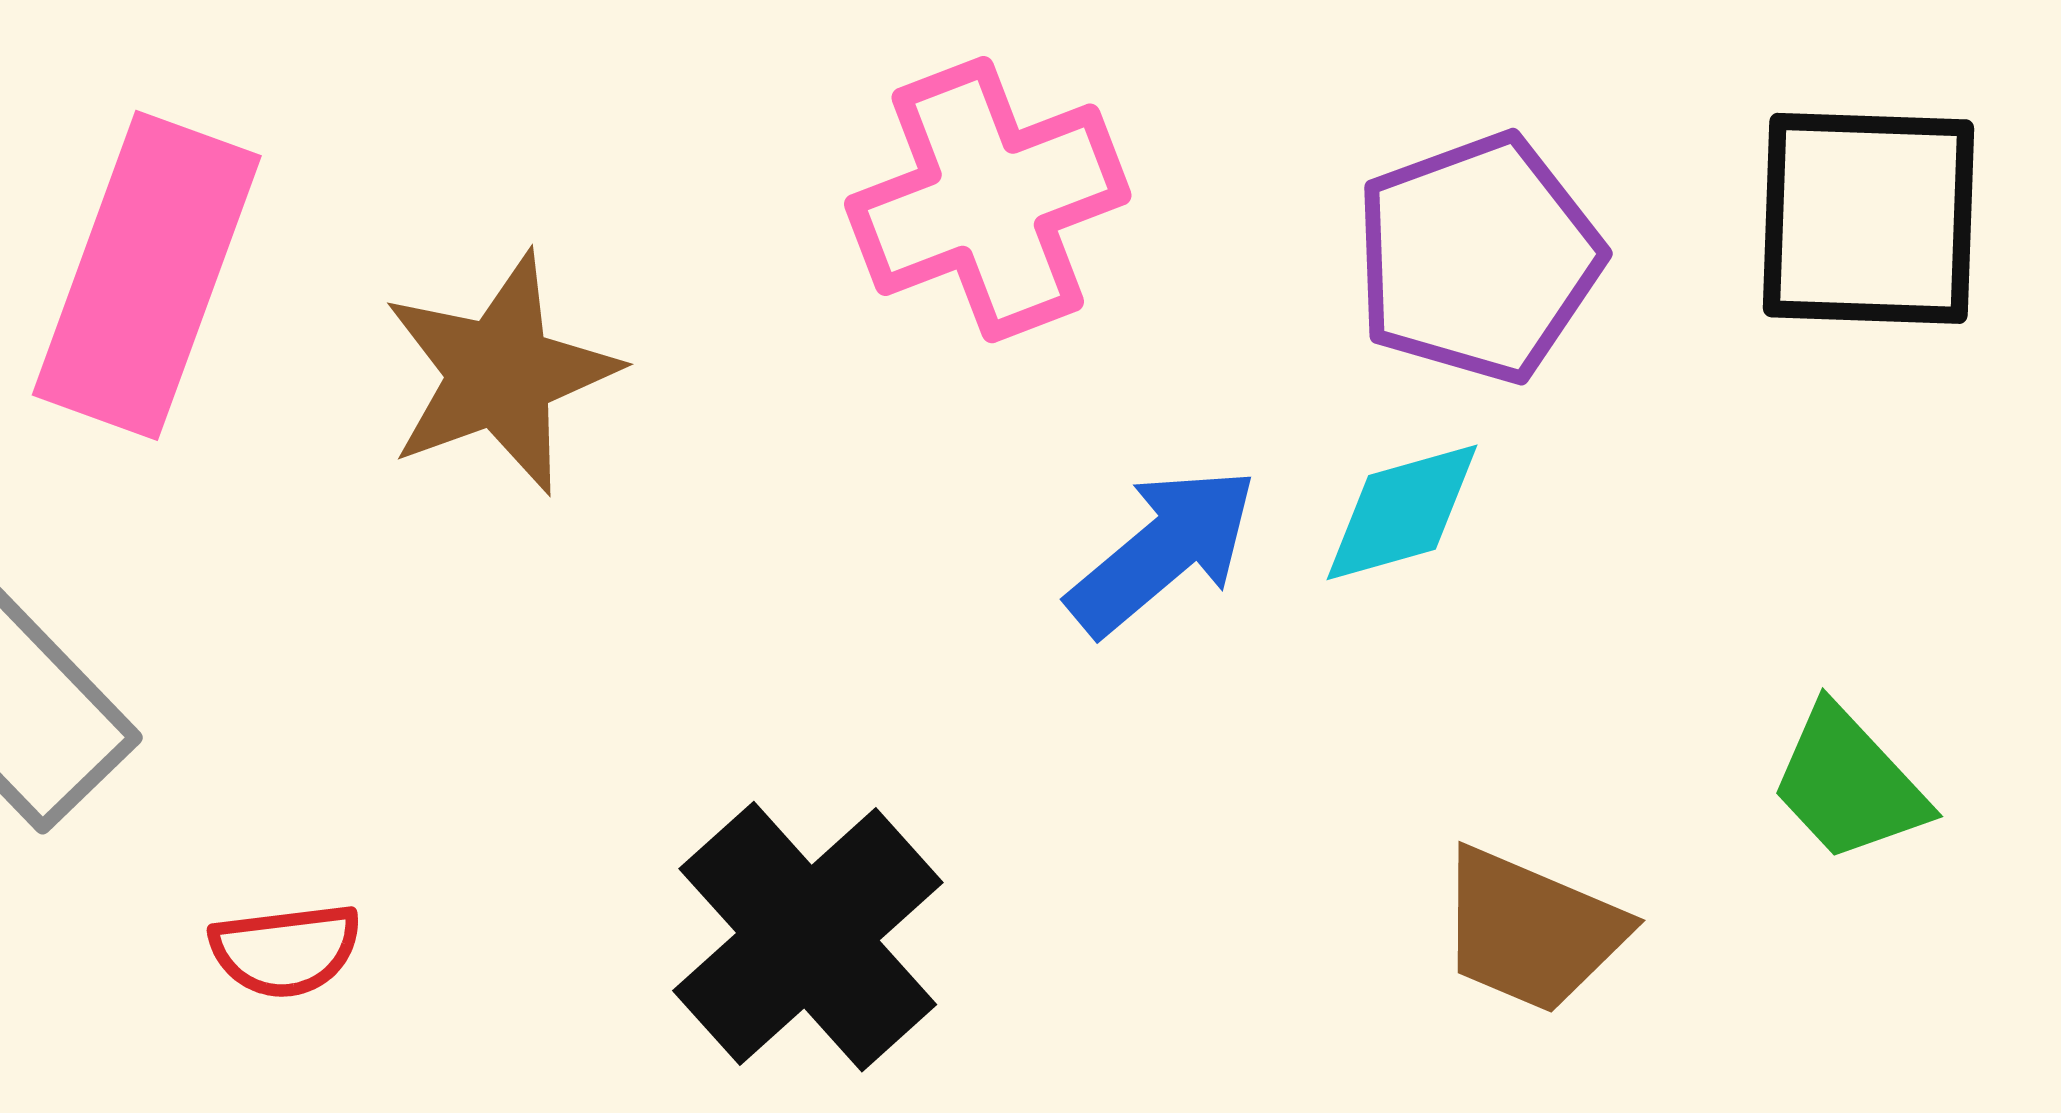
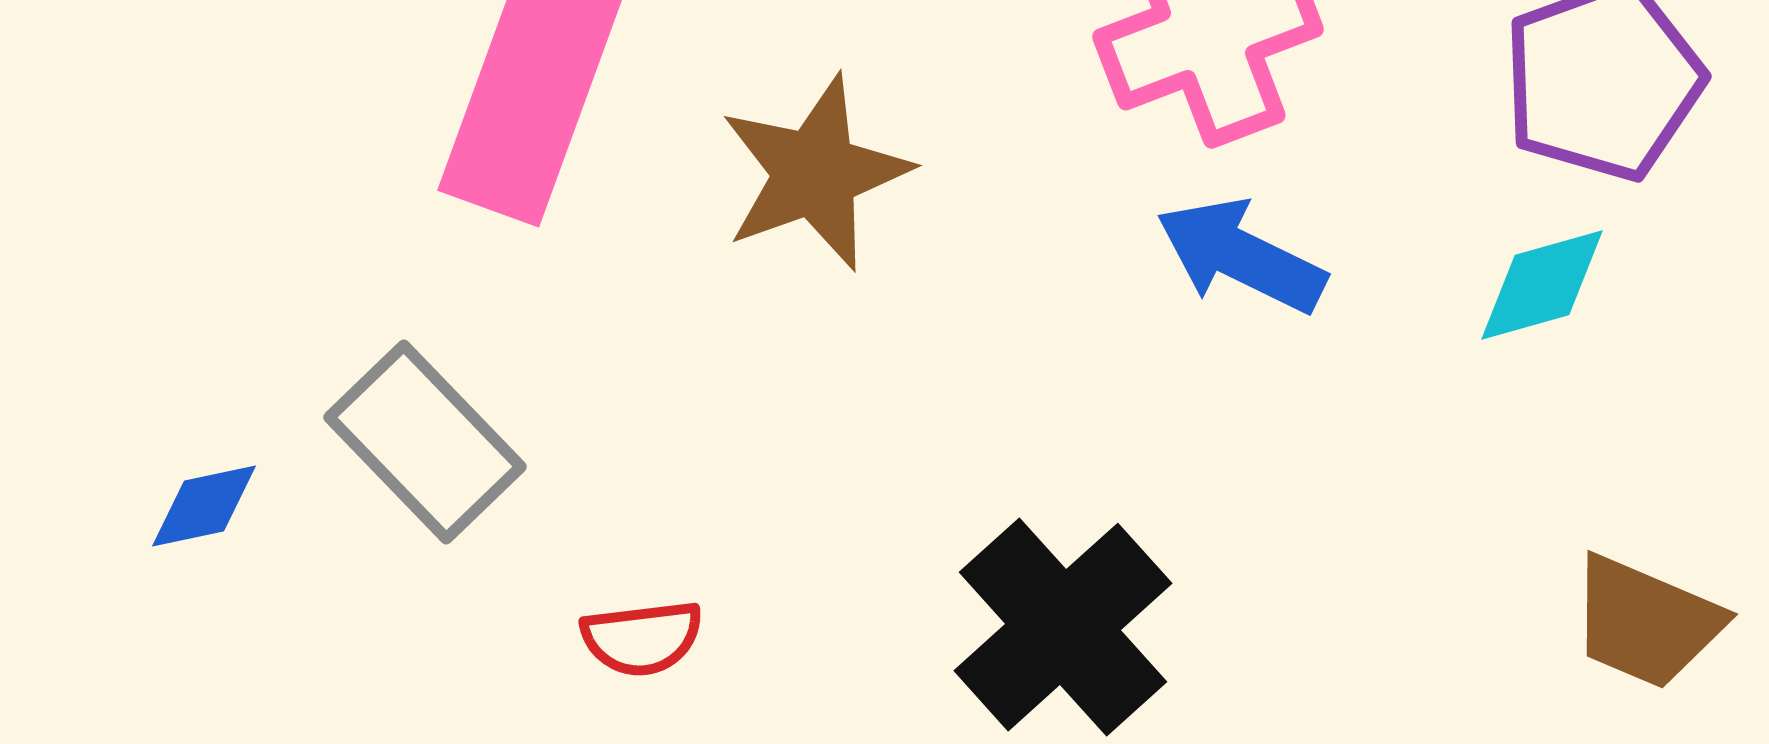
blue arrow: (1163, 551) -> (1241, 256), moved, turned -114

